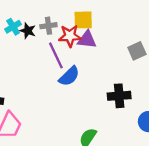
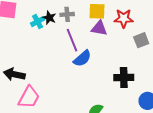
cyan cross: (13, 27) -> (38, 22), moved
red star: (70, 36) -> (124, 18), moved

